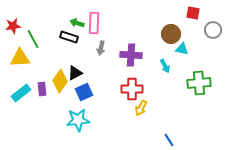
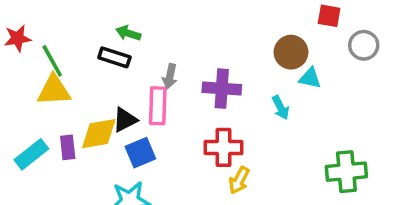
pink rectangle: (94, 23) -> (158, 106), moved
yellow triangle: (20, 58) -> (54, 90), moved
yellow diamond: (60, 81) -> (99, 134), turned 45
green cross: (199, 83) -> (346, 172), moved

